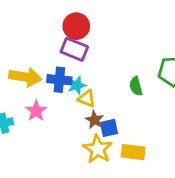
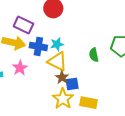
purple rectangle: (74, 49) -> (23, 25), moved
cyan star: (77, 85) -> (57, 44), moved
yellow triangle: (87, 99) -> (57, 61), size x1.5

